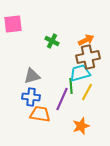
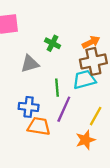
gray triangle: (32, 76) -> (30, 64), moved
green line: (71, 86) -> (57, 88), moved
yellow line: (87, 92) -> (96, 116), moved

